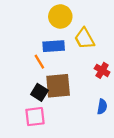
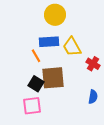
yellow trapezoid: (84, 38) -> (72, 47), moved

